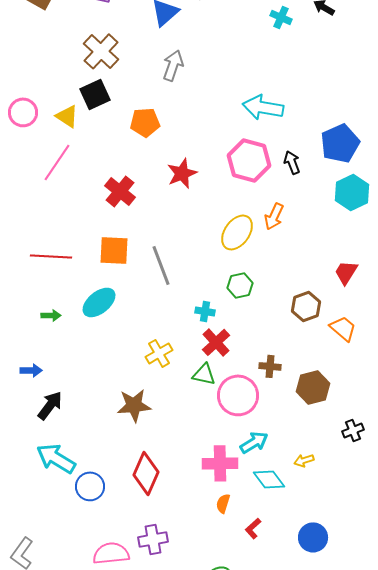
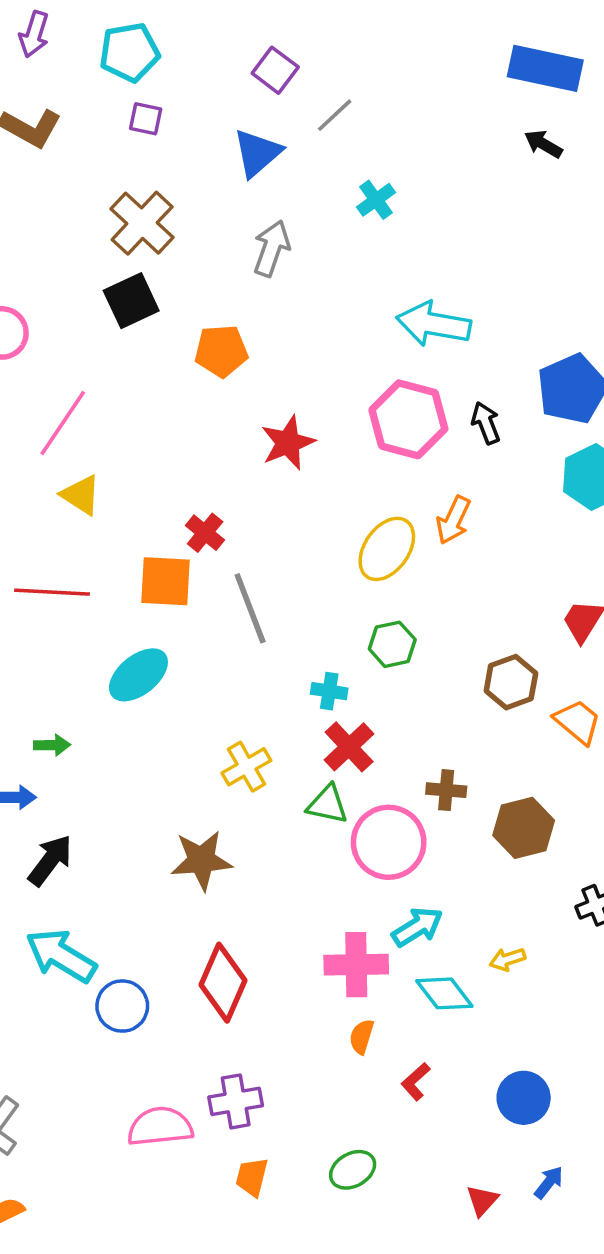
cyan cross: (281, 17) -> (376, 200), moved, turned 30
yellow triangle: (67, 116) -> (81, 495), moved
red cross: (120, 191) -> (205, 533), moved, size x0.7
green arrow: (51, 315) -> (52, 745), moved

